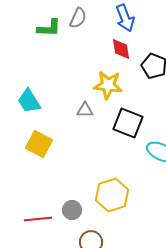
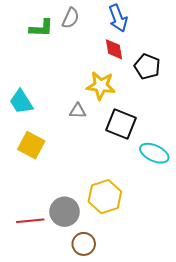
gray circle: (72, 210) -> (65, 212), size x1.5

